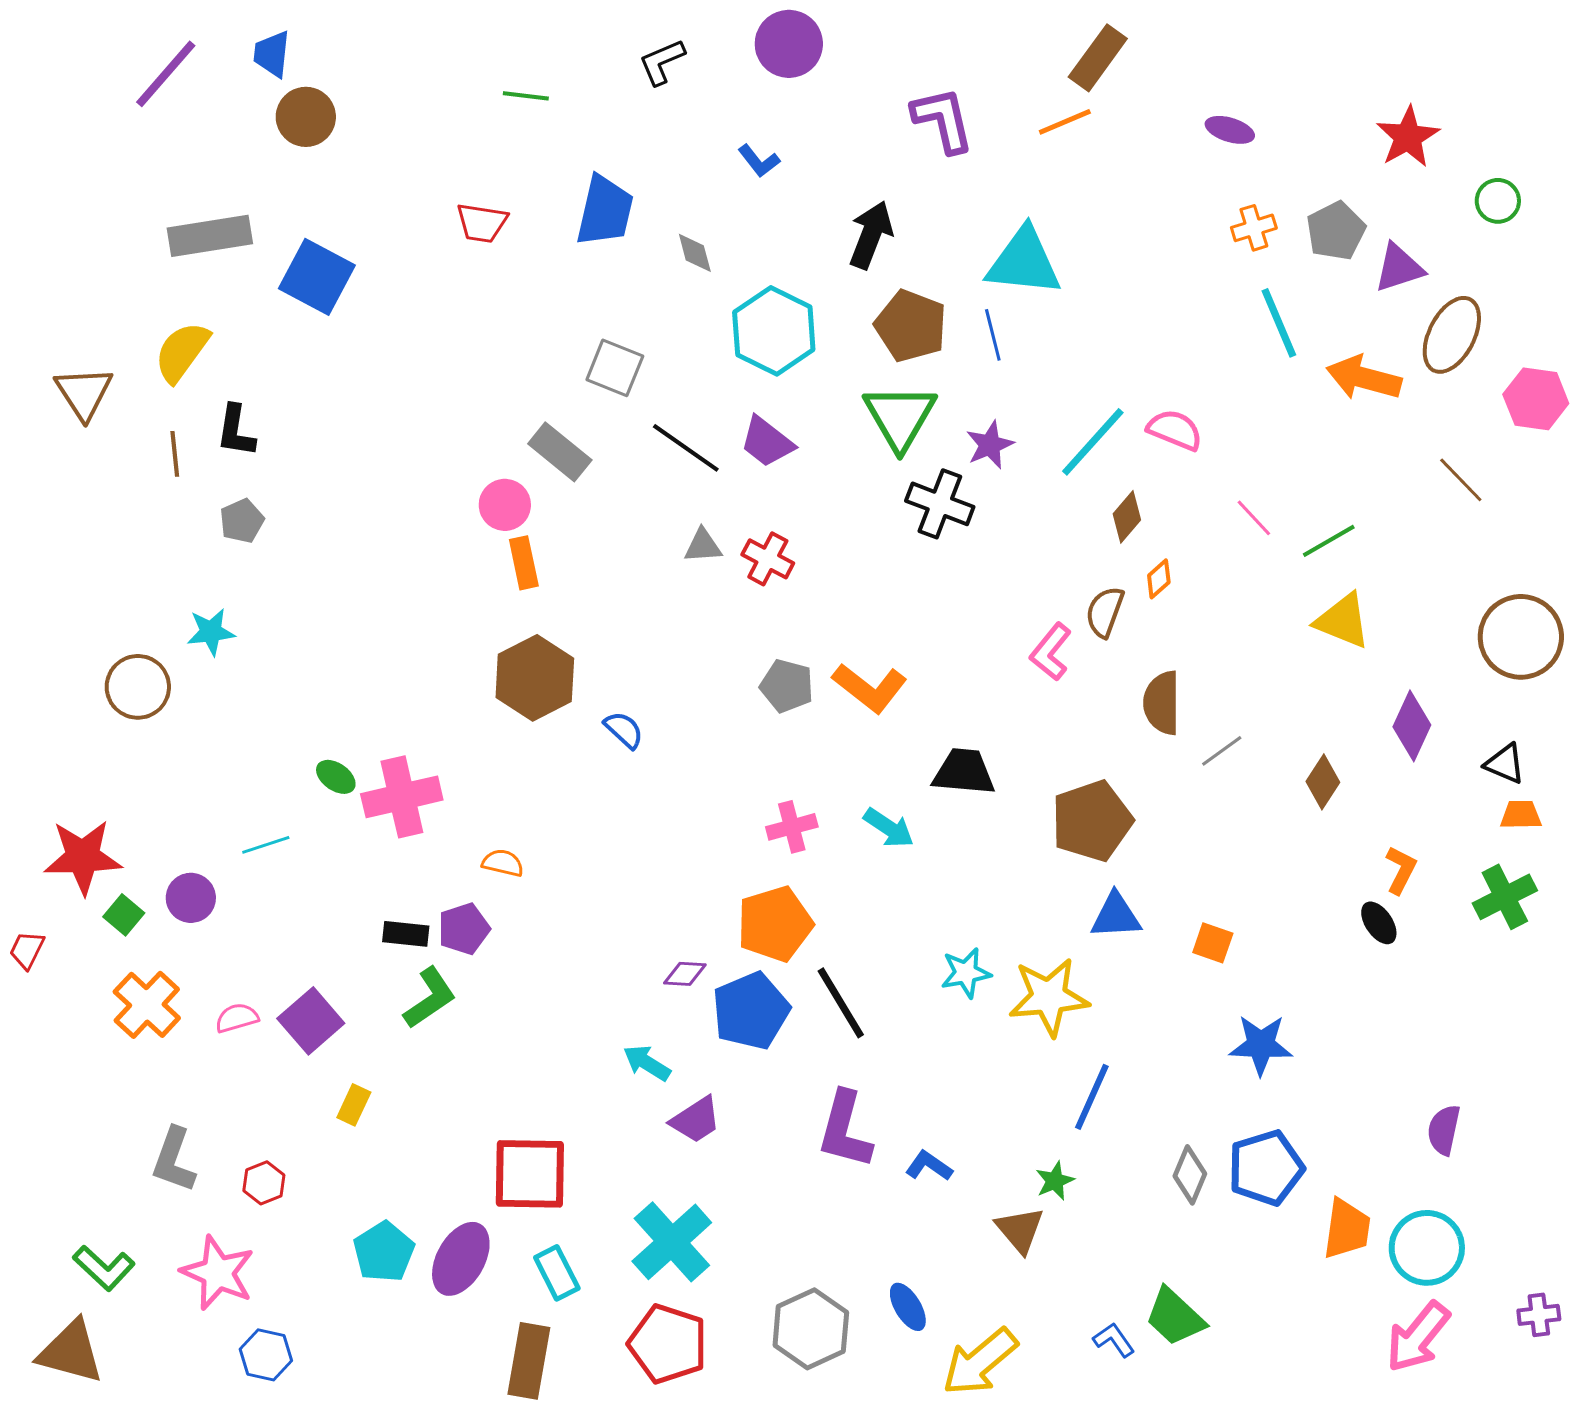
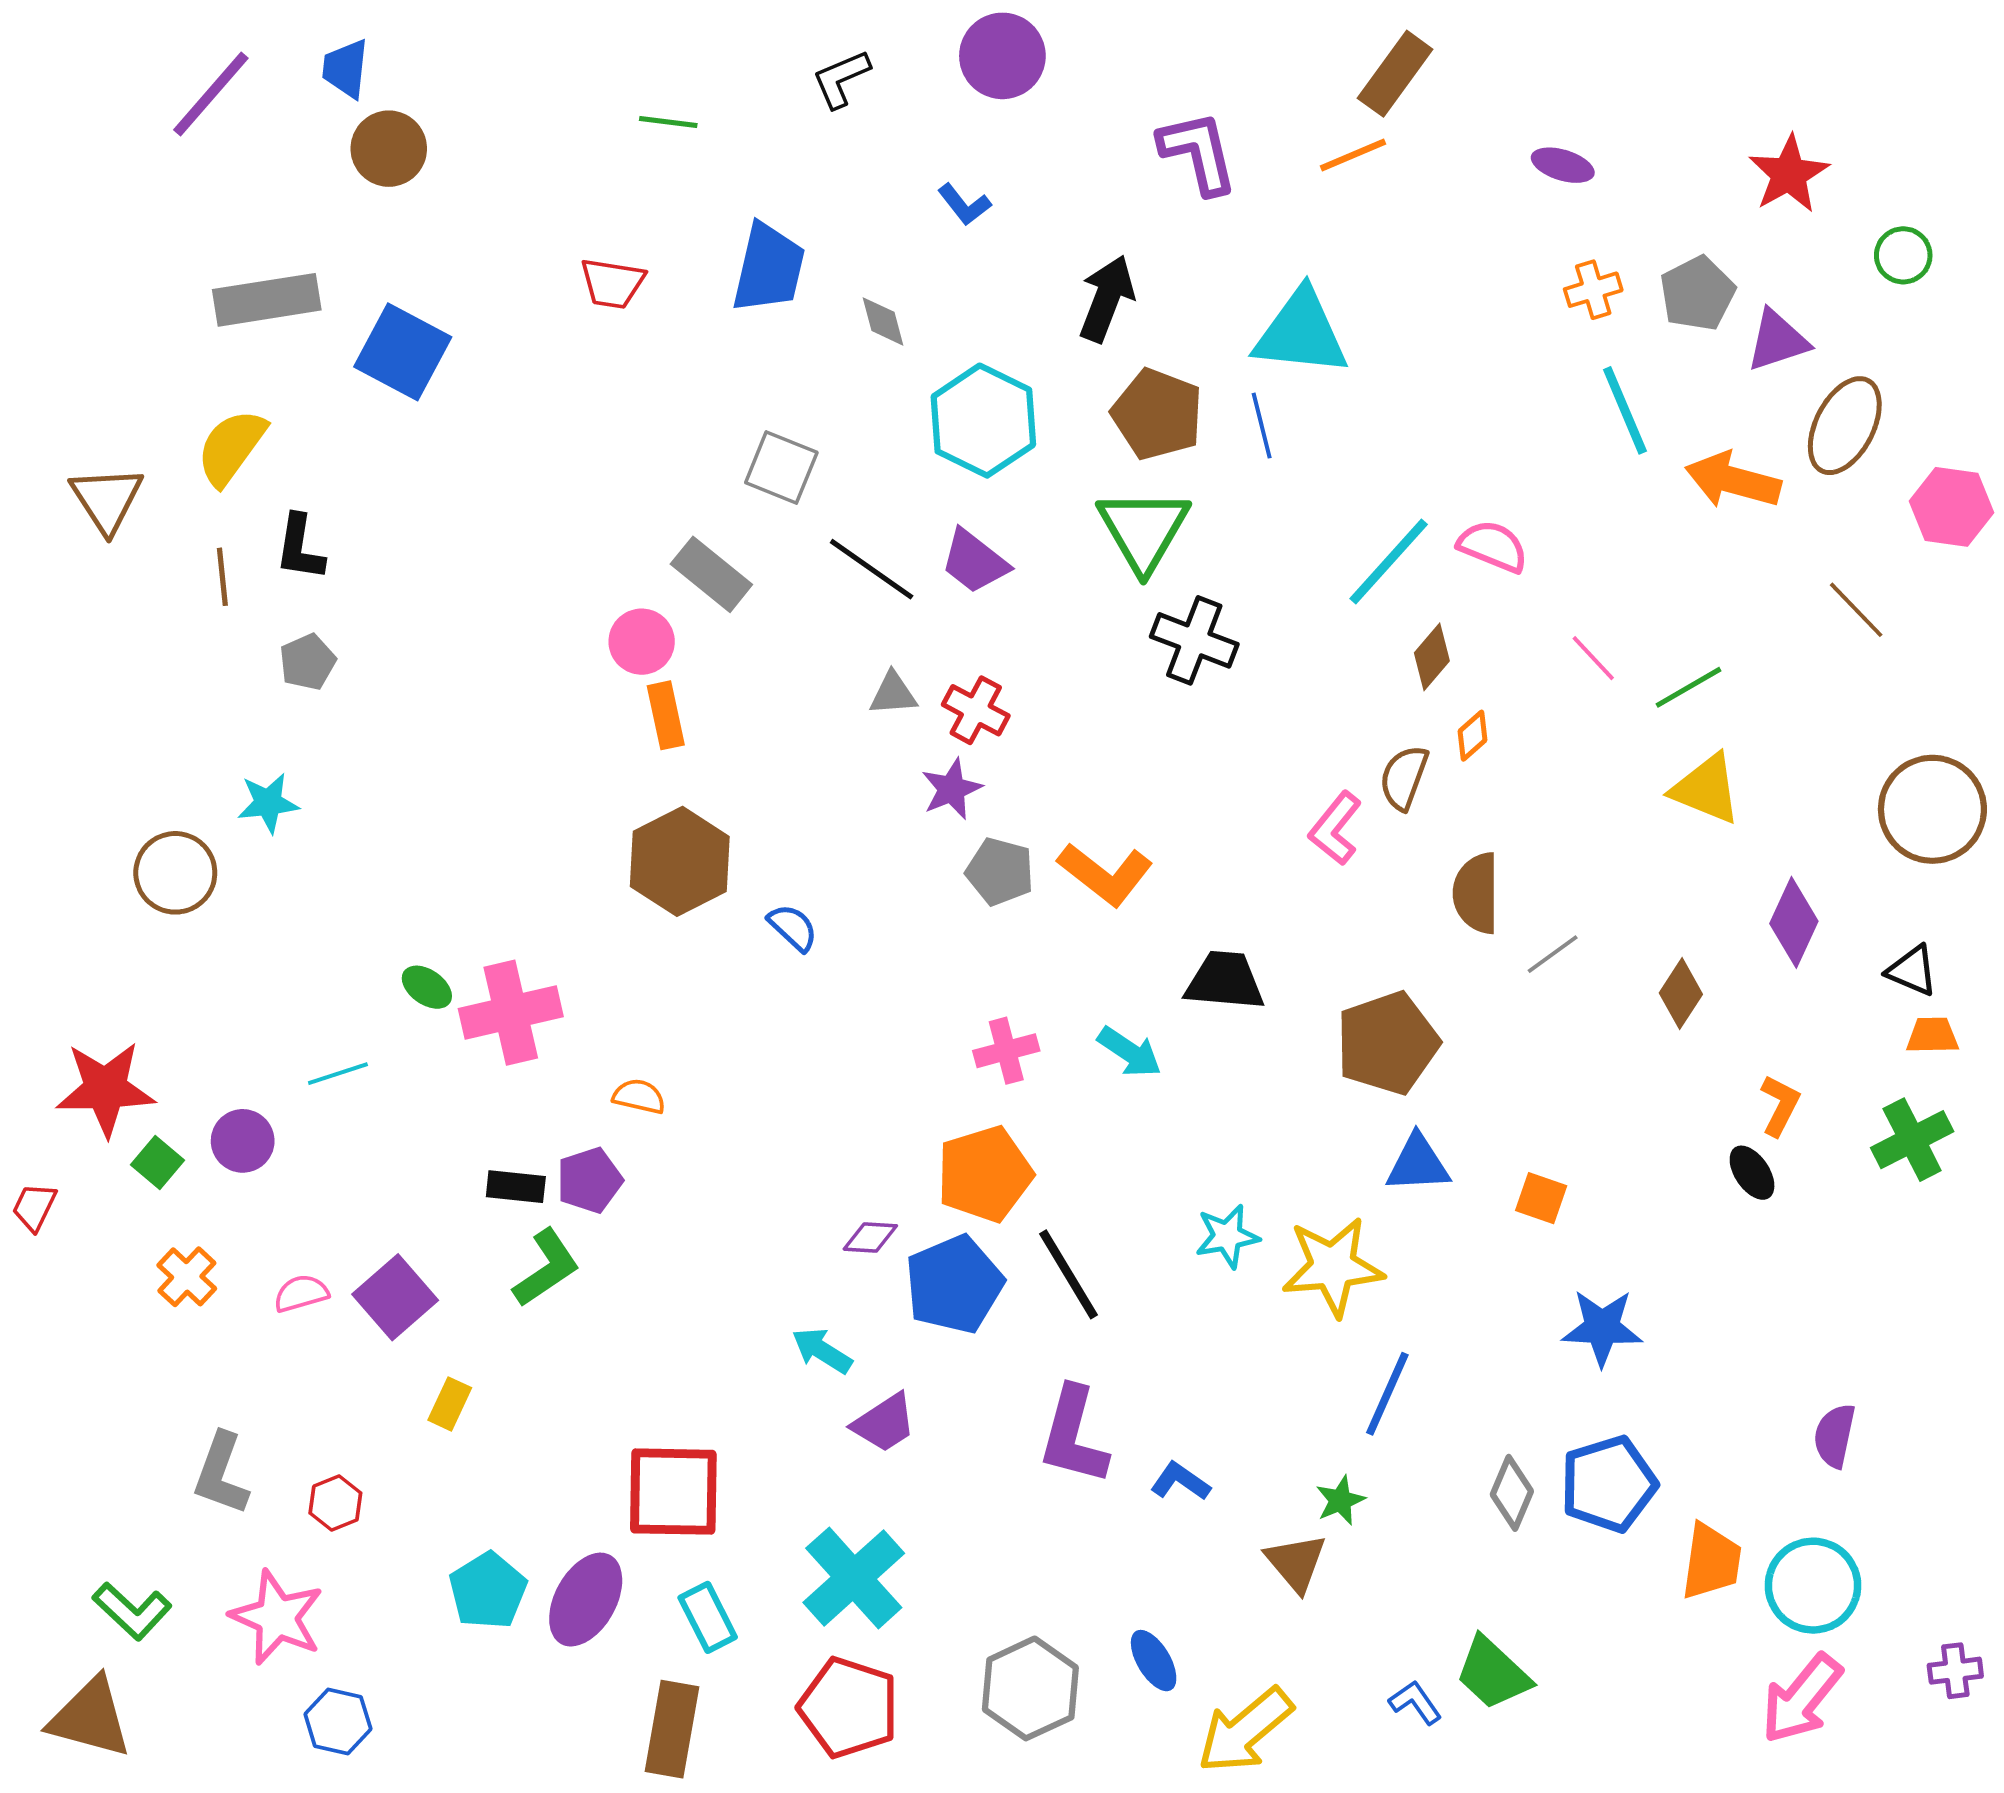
purple star: (990, 445) -> (952, 789), moved
orange cross: (147, 1005) -> (187, 1277), size x0.7

